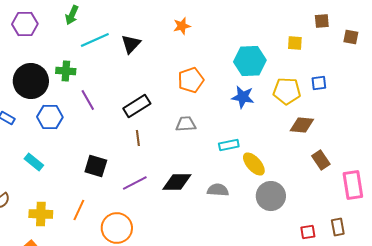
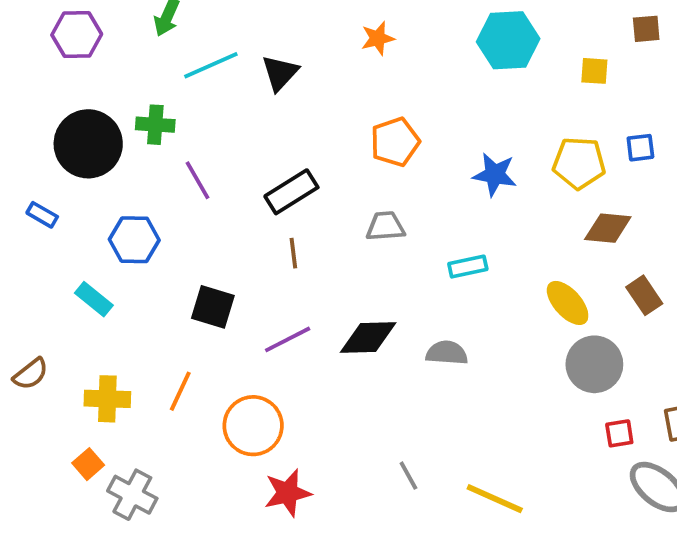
cyan hexagon: (250, 61) -> (508, 40), moved
blue hexagon: (50, 117) -> (134, 240), moved
yellow ellipse: (254, 164) -> (568, 303), moved
gray circle: (271, 196) -> (594, 364), moved

